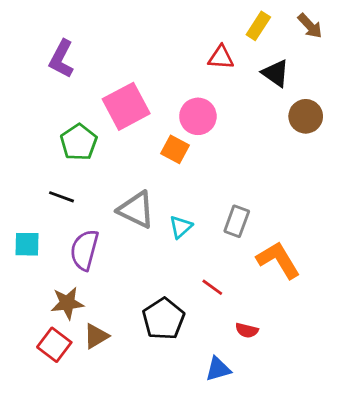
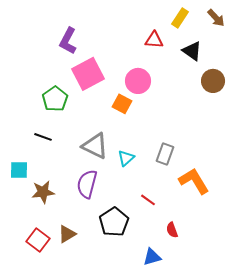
purple L-shape: (61, 59) -> (68, 41), moved
purple semicircle: (84, 250) -> (87, 184), moved
brown star: (67, 303) -> (43, 192), moved
red semicircle: (247, 330) -> (172, 230), turned 56

